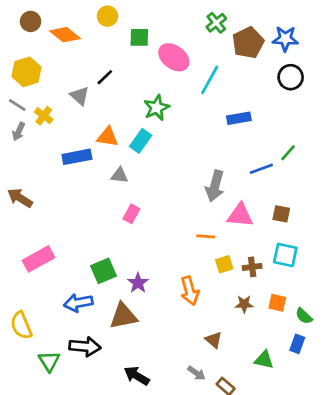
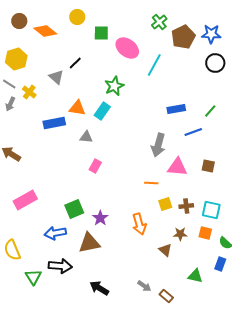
blue rectangle: (239, 118) -> (176, 109), moved
green line: (288, 153) -> (210, 111), moved
cyan square: (285, 255) -> (211, 210), moved
brown triangle: (214, 340) -> (165, 250), moved

